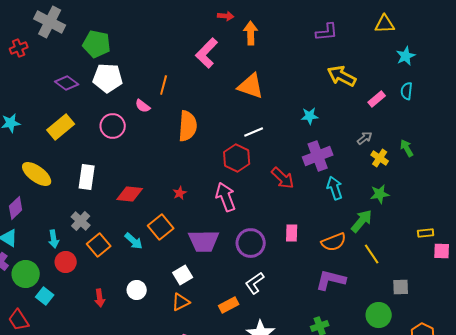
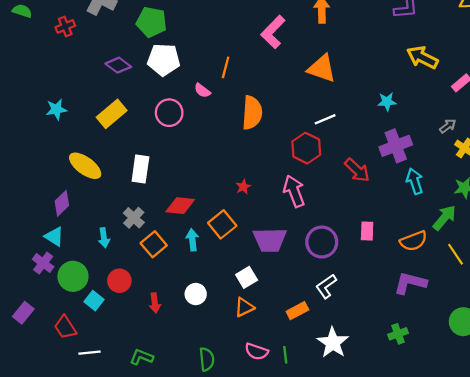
red diamond: (130, 194) -> (180, 206), moved
cyan arrow: (134, 241) -> (192, 240), turned -138
red circle: (66, 262) -> (119, 281), moved

